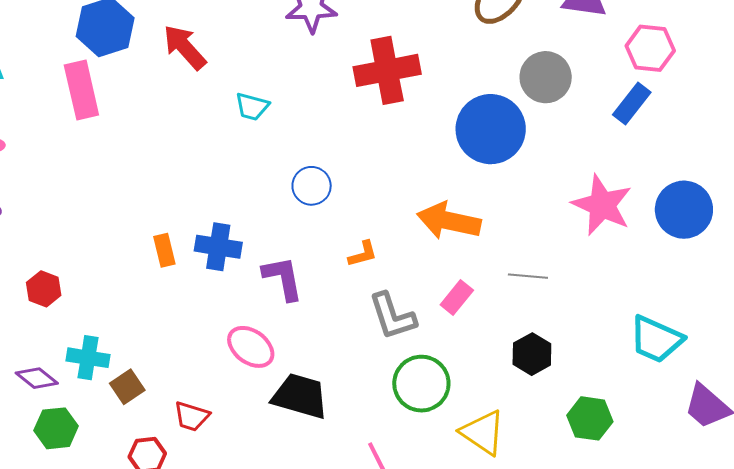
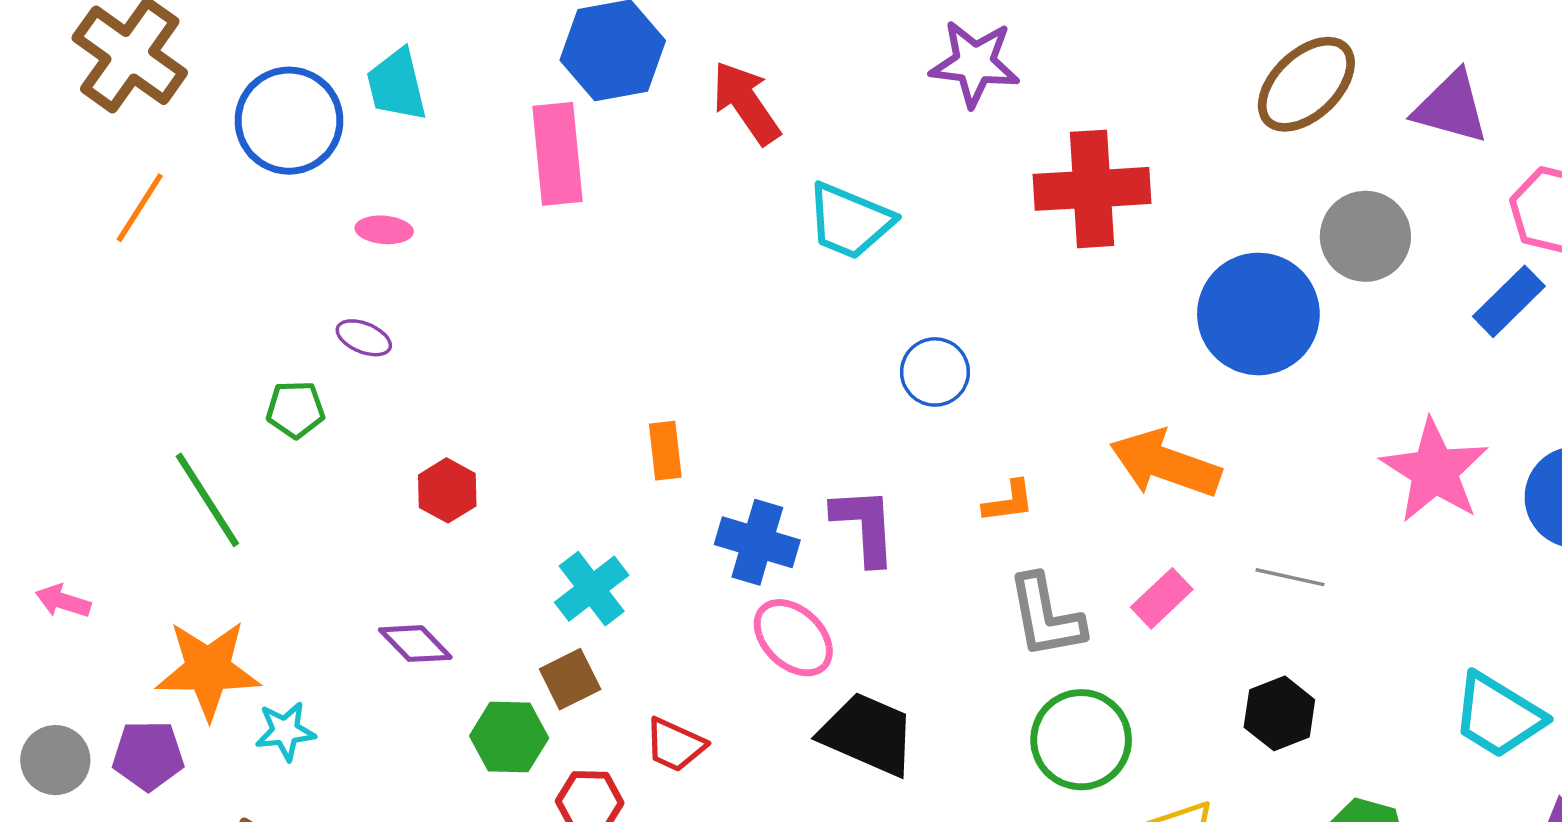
cyan trapezoid: (252, 106) -> (850, 221), size x1.5
blue cross: (218, 247) -> (757, 542), moved
cyan cross: (88, 358) -> (592, 589), moved, turned 36
green hexagon: (56, 428) -> (509, 737), moved

